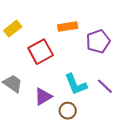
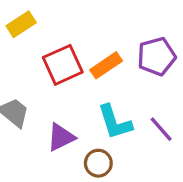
orange rectangle: (68, 27) -> (106, 65), moved, turned -30

